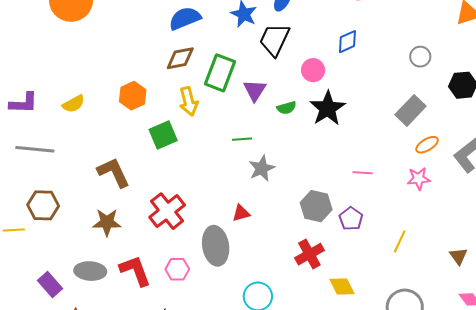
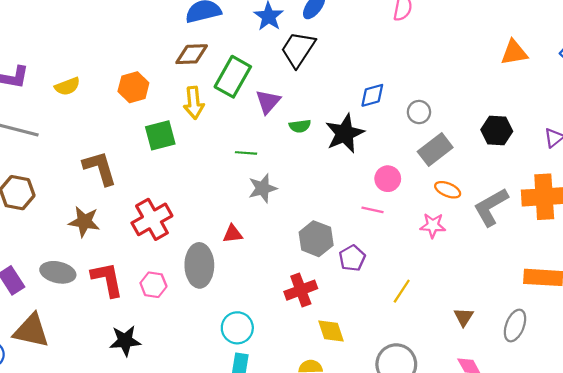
blue diamond: (347, 42) -> (372, 95), moved
gray circle: (420, 57) -> (419, 112), moved
pink circle: (313, 70) -> (388, 179), moved
orange ellipse: (427, 145) -> (448, 190), turned 45

